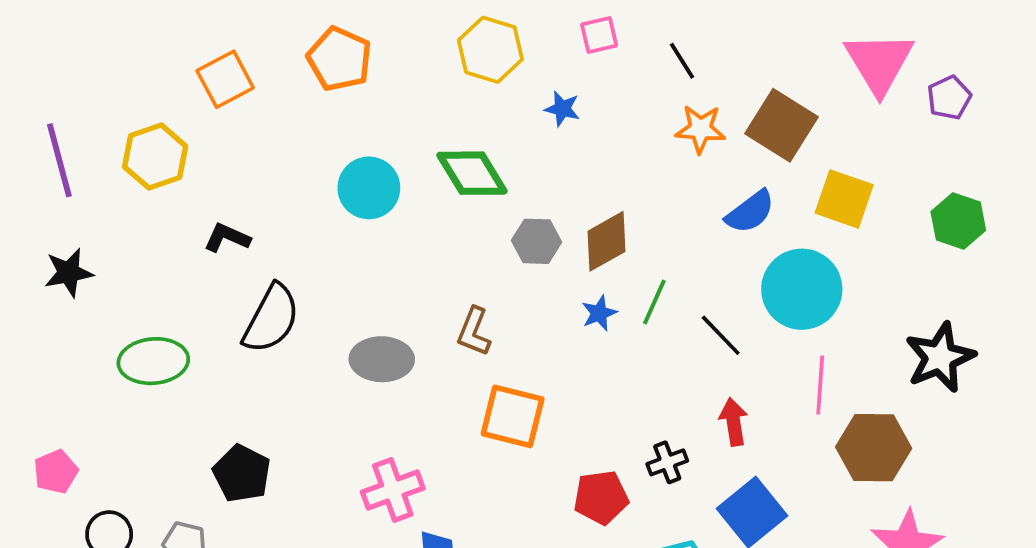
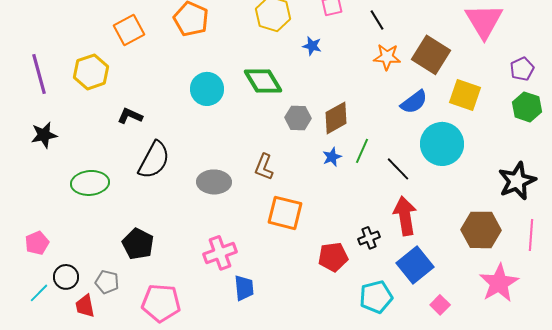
purple pentagon: (949, 98) -> (522, 69), moved
pink line: (820, 385) -> (531, 235), moved
red arrow: (734, 422) -> (405, 216), size x1.5

